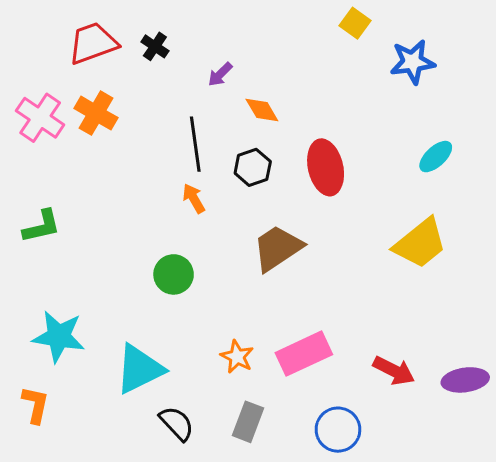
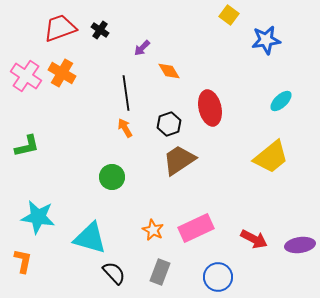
black hexagon: (253, 167) -> (169, 124), moved
cyan triangle: (139, 369) -> (90, 238), turned 42

